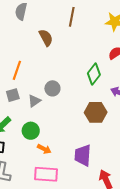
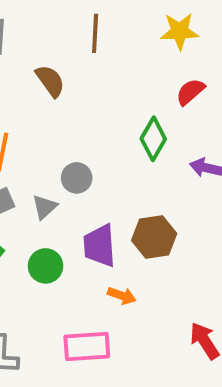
brown hexagon: (96, 112) -> (154, 237), moved
orange arrow: (44, 149) -> (122, 296), moved
purple trapezoid: (83, 155) -> (100, 246), moved

